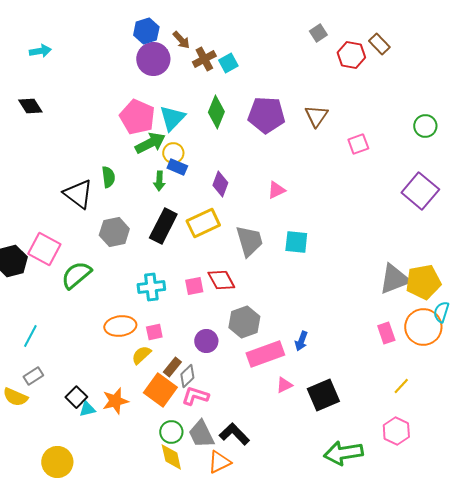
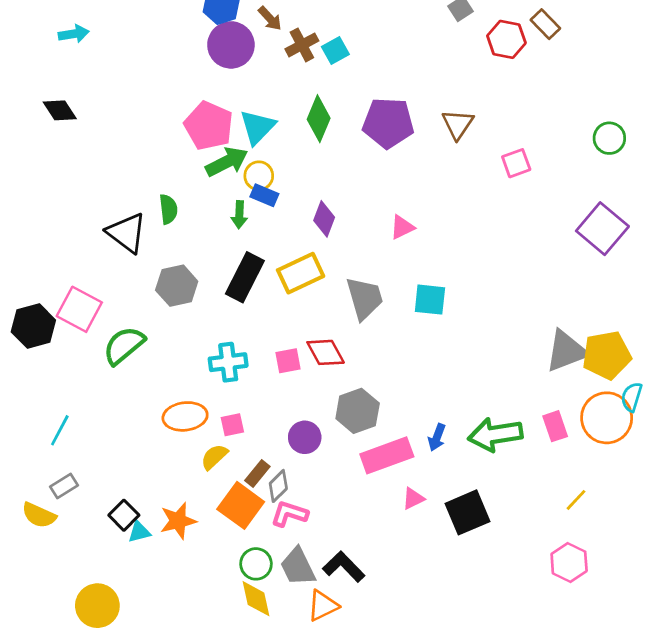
green arrow: (343, 453) -> (495, 435), moved

